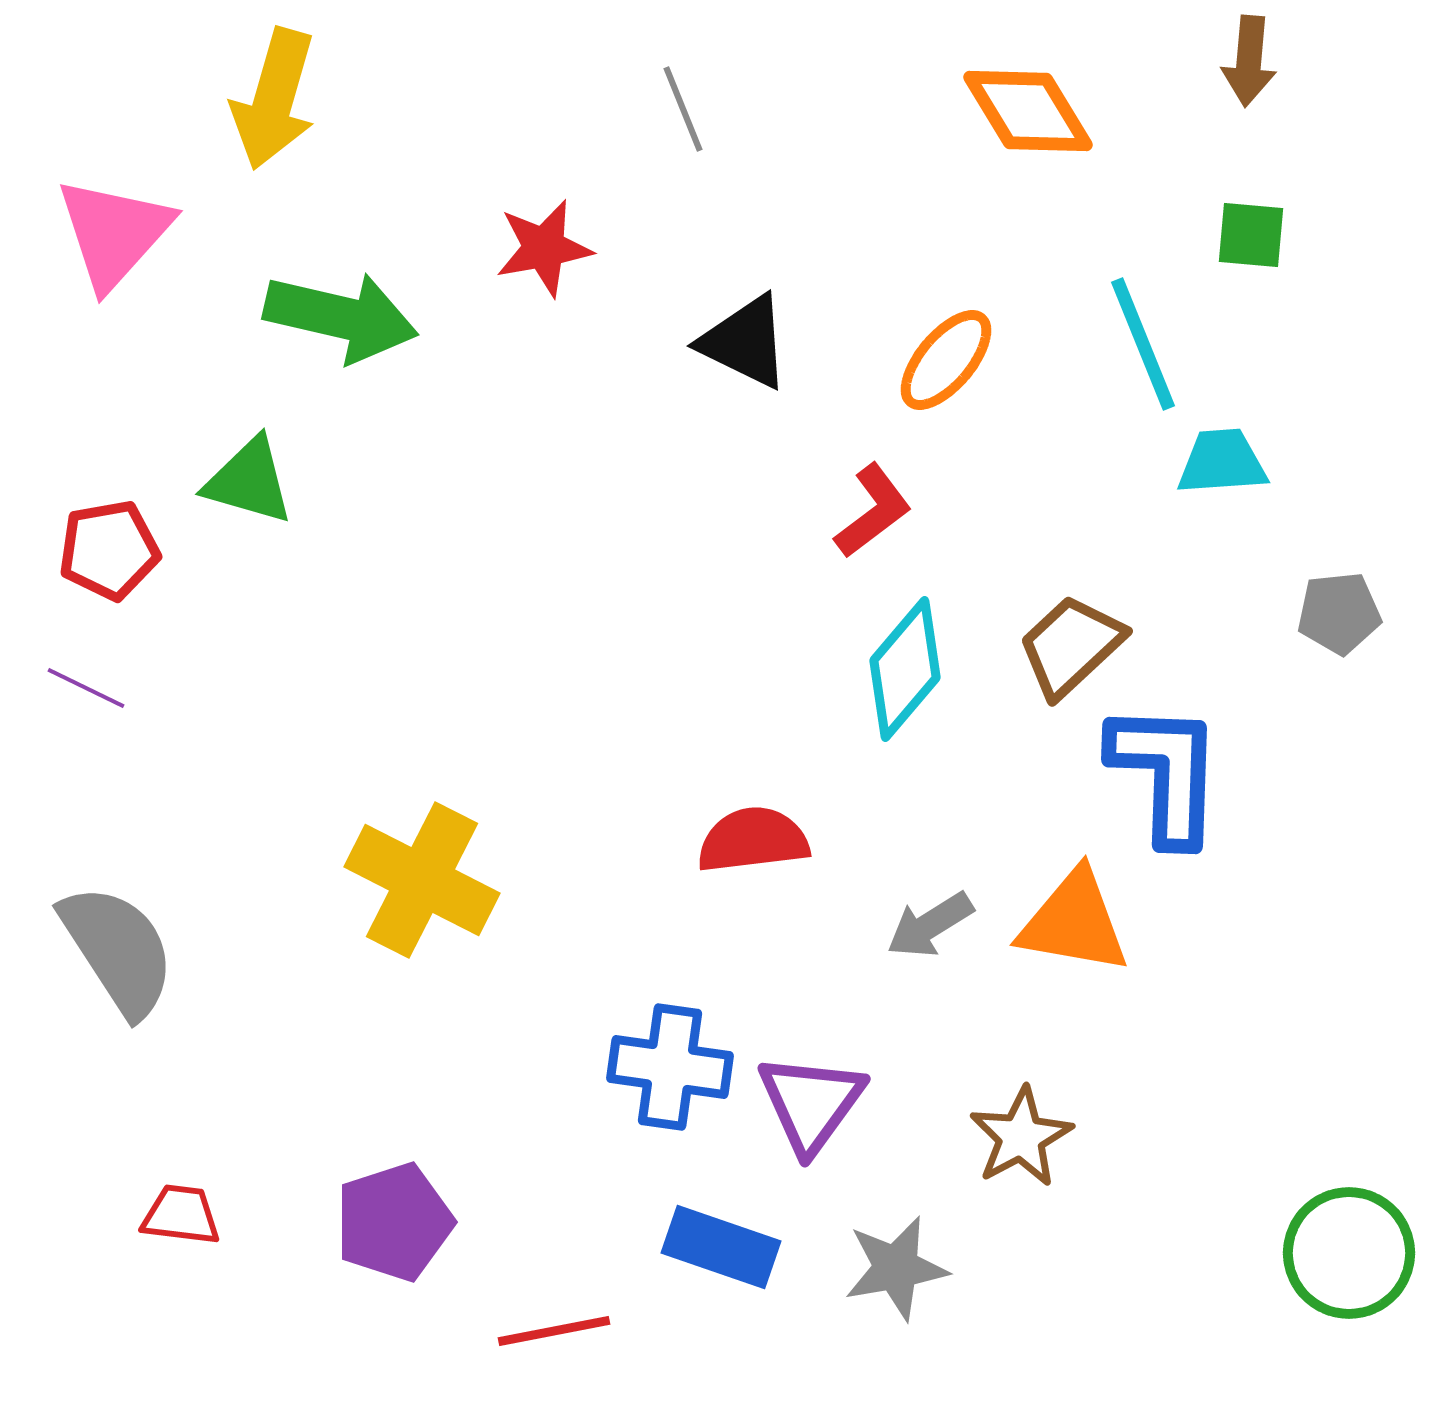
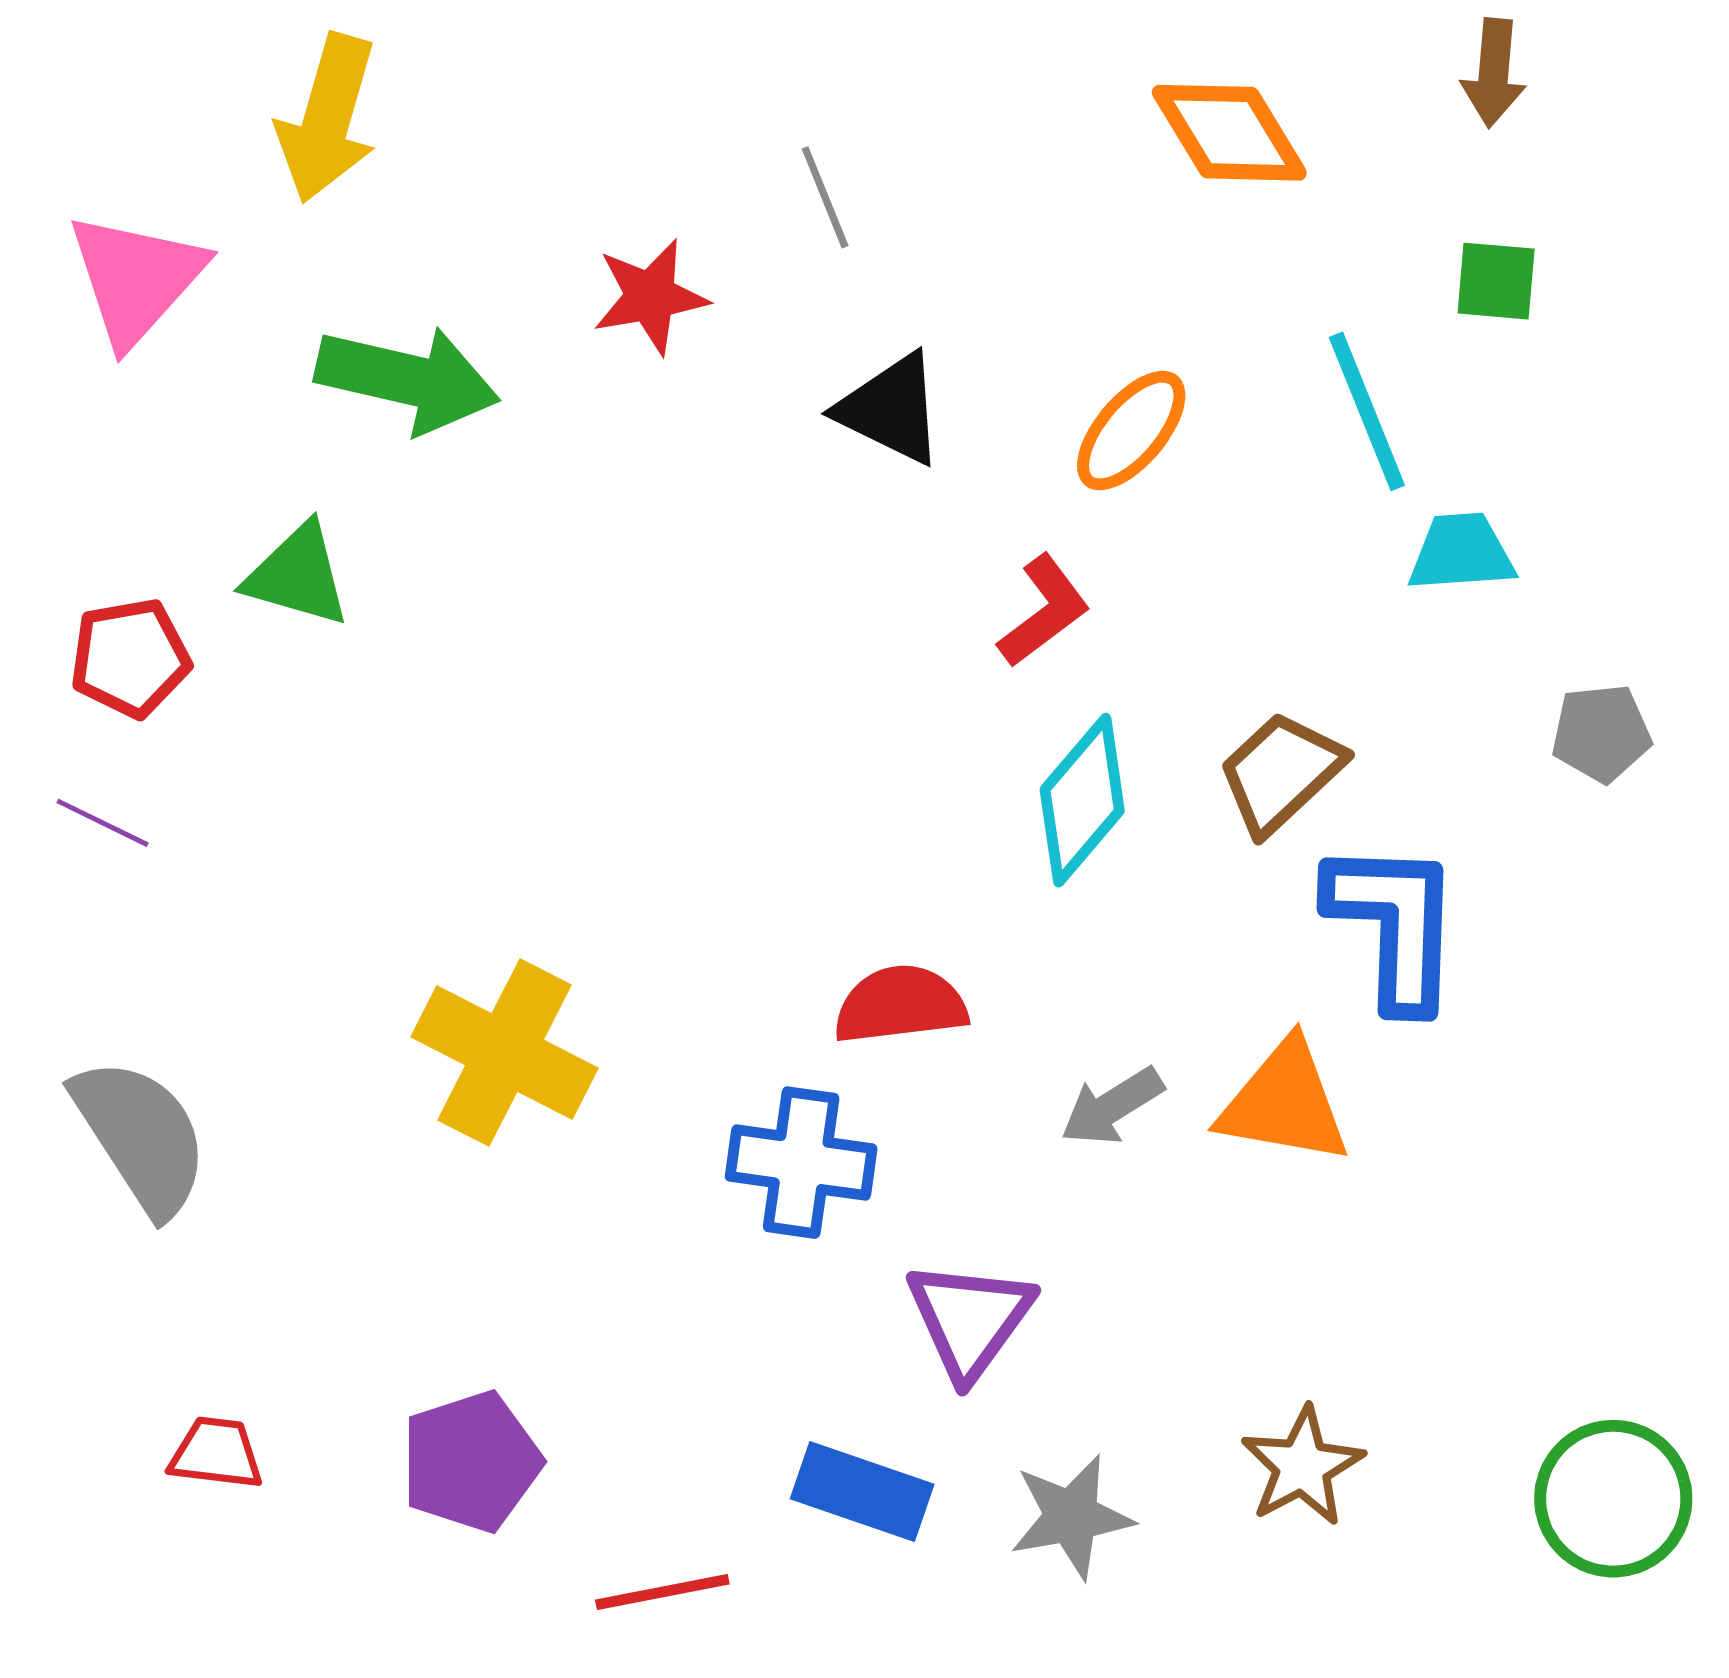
gray line: (683, 109) -> (825, 197), moved
blue cross: (670, 1067) -> (801, 1163), moved
brown star: (1021, 1137) -> (1302, 1466), moved

